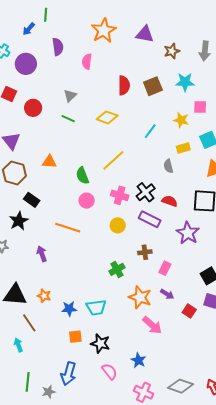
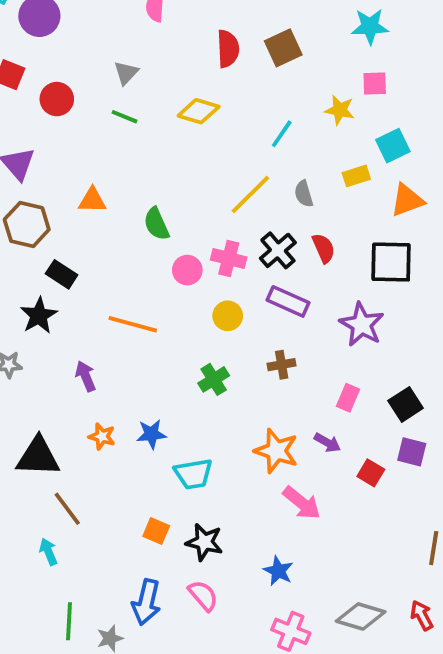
cyan star: (185, 82) -> (370, 26), moved
yellow rectangle: (183, 148) -> (356, 176), moved
yellow line: (113, 160) -> (250, 194), moved
gray semicircle: (168, 166) -> (304, 194), moved
pink circle: (87, 201) -> (187, 270), moved
red semicircle: (170, 201) -> (324, 248), moved, turned 49
pink rectangle: (165, 268) -> (348, 398), moved
green cross: (117, 269) -> (214, 379), moved
orange star: (44, 296) -> (102, 436), moved
blue star: (69, 309) -> (151, 434), moved
orange square: (75, 337) -> (156, 531), turned 32
pink semicircle: (109, 371) -> (203, 596), moved

